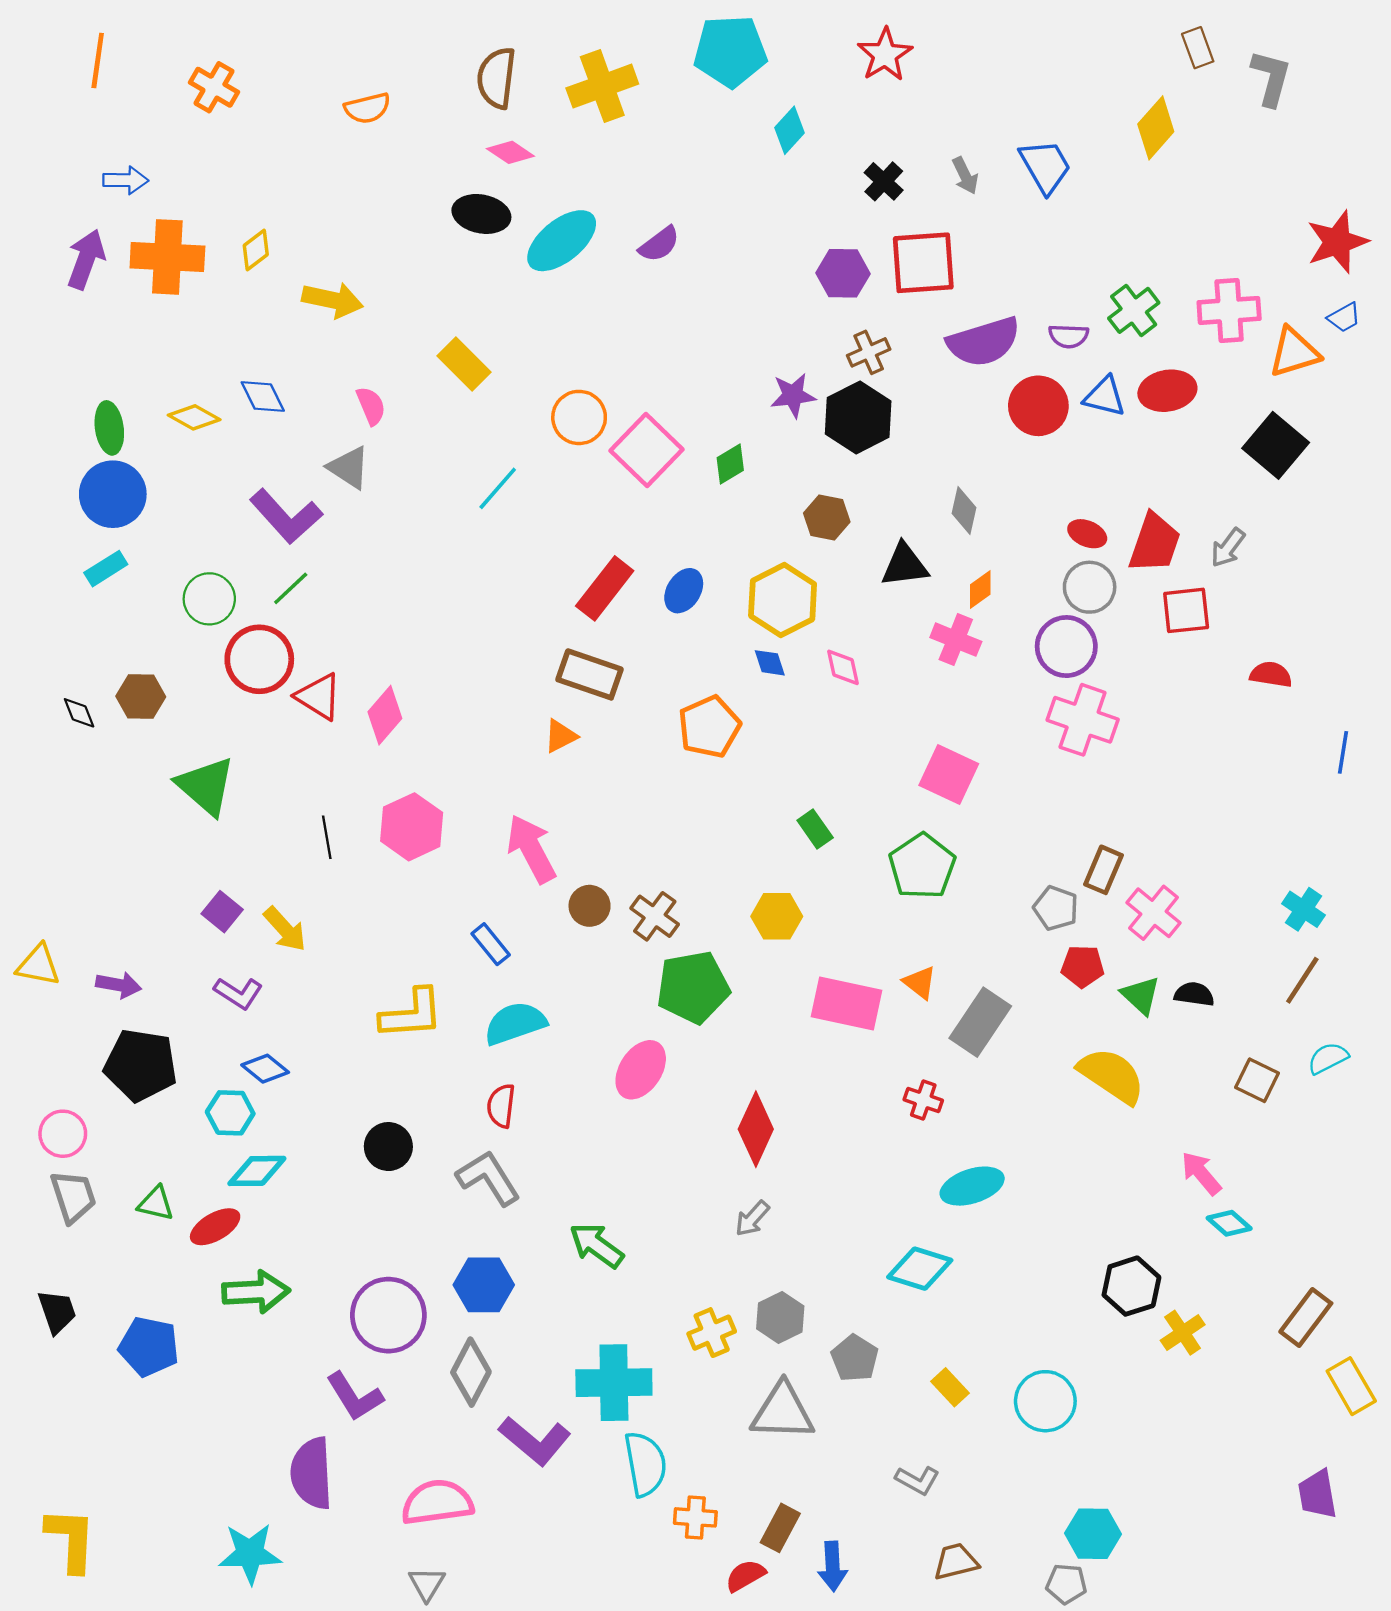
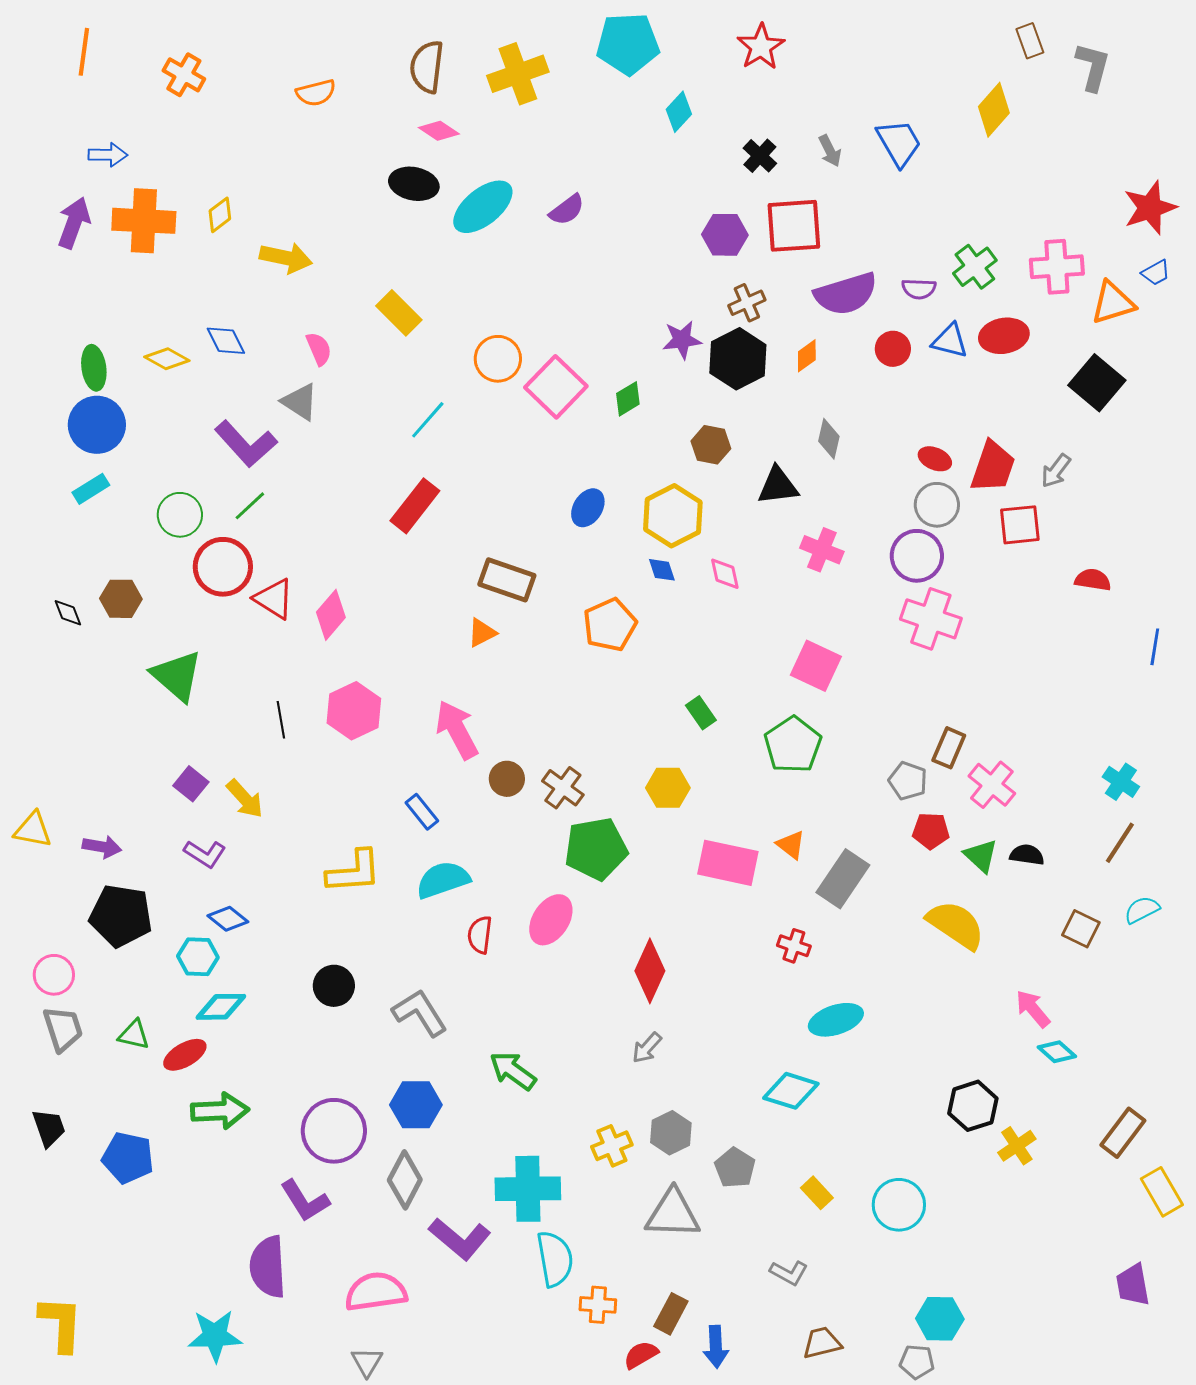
red circle: (1038, 406) -> (893, 349), size x0.7
red rectangle: (605, 588) -> (415, 506), moved
orange diamond: (980, 590) -> (807, 356), moved
red semicircle: (501, 1106) -> (480, 935), moved

